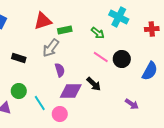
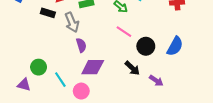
gray arrow: (51, 48) -> (72, 22), turned -60
black rectangle: (19, 58) -> (48, 13), moved
black circle: (122, 59) -> (146, 46), moved
black arrow: (94, 84) -> (132, 68), moved

